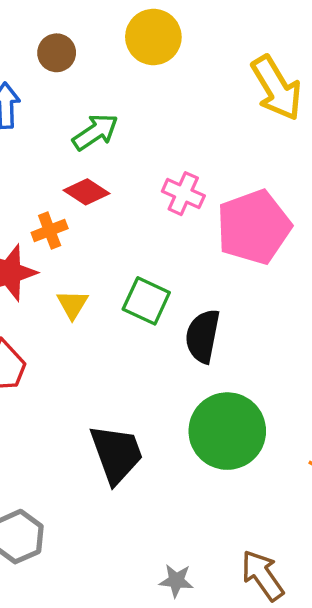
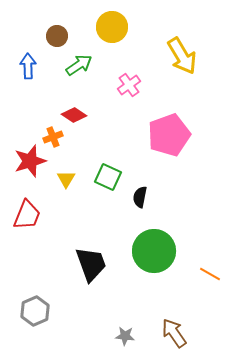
green arrow: (95, 132) -> (79, 65), moved
pink cross: (183, 194) -> (129, 85), moved, turned 30
black semicircle: (203, 336) -> (140, 197), size x0.7

